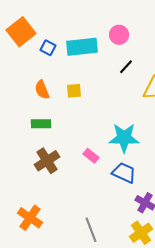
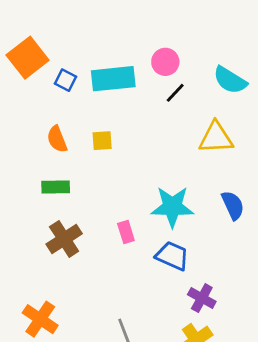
black line: (126, 67) -> (175, 93), moved
pink rectangle: (91, 156) -> (126, 232), turned 35

